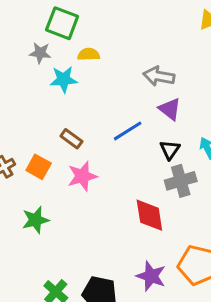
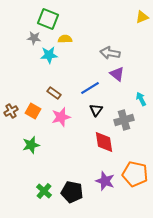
black triangle: (170, 150) -> (96, 110), moved

